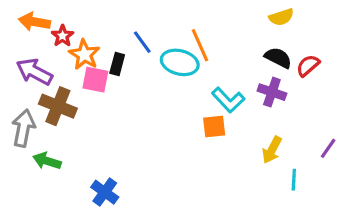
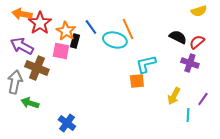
yellow semicircle: (281, 17) -> (199, 11), moved
red star: (63, 36) -> (40, 23), size x1.6
orange star: (84, 55) -> (66, 31), moved
purple cross: (272, 92) -> (190, 63), moved
cyan L-shape: (228, 100) -> (146, 64), turned 120
purple line: (328, 148) -> (203, 99), moved

